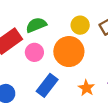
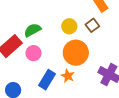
orange circle: (69, 52) -> (76, 53), moved
orange star: (86, 88) -> (68, 76), moved

